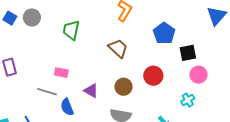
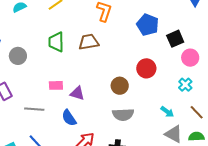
gray circle: (32, 17) -> (18, 56), moved
brown trapezoid: (118, 48) -> (89, 42), moved, turned -40
purple triangle: (91, 91) -> (77, 93), moved
gray line: (47, 92) -> (34, 109), moved

